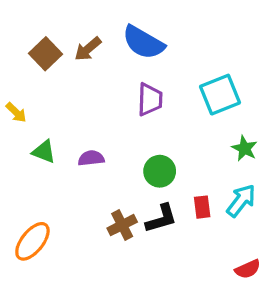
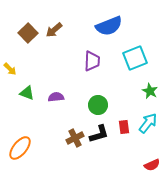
blue semicircle: (143, 42) -> (109, 26), moved, turned -52

